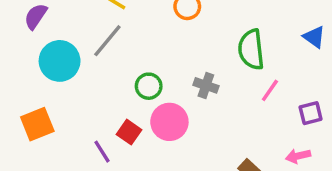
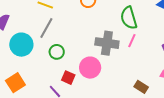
gray cross: (206, 85) -> (107, 43), size x1.6
green circle: (149, 86) -> (57, 52), moved
pink line: (270, 90) -> (132, 41), moved

